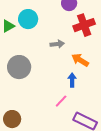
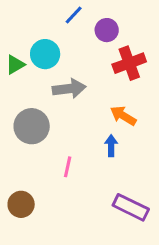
gray arrow: (57, 44) -> (69, 89), moved, size x1.5
pink line: (61, 101) -> (68, 167), moved, turned -32

